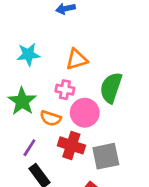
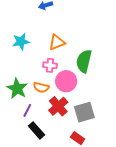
green star: (22, 101) -> (17, 89), moved
red cross: (71, 145) -> (58, 106), turned 36

